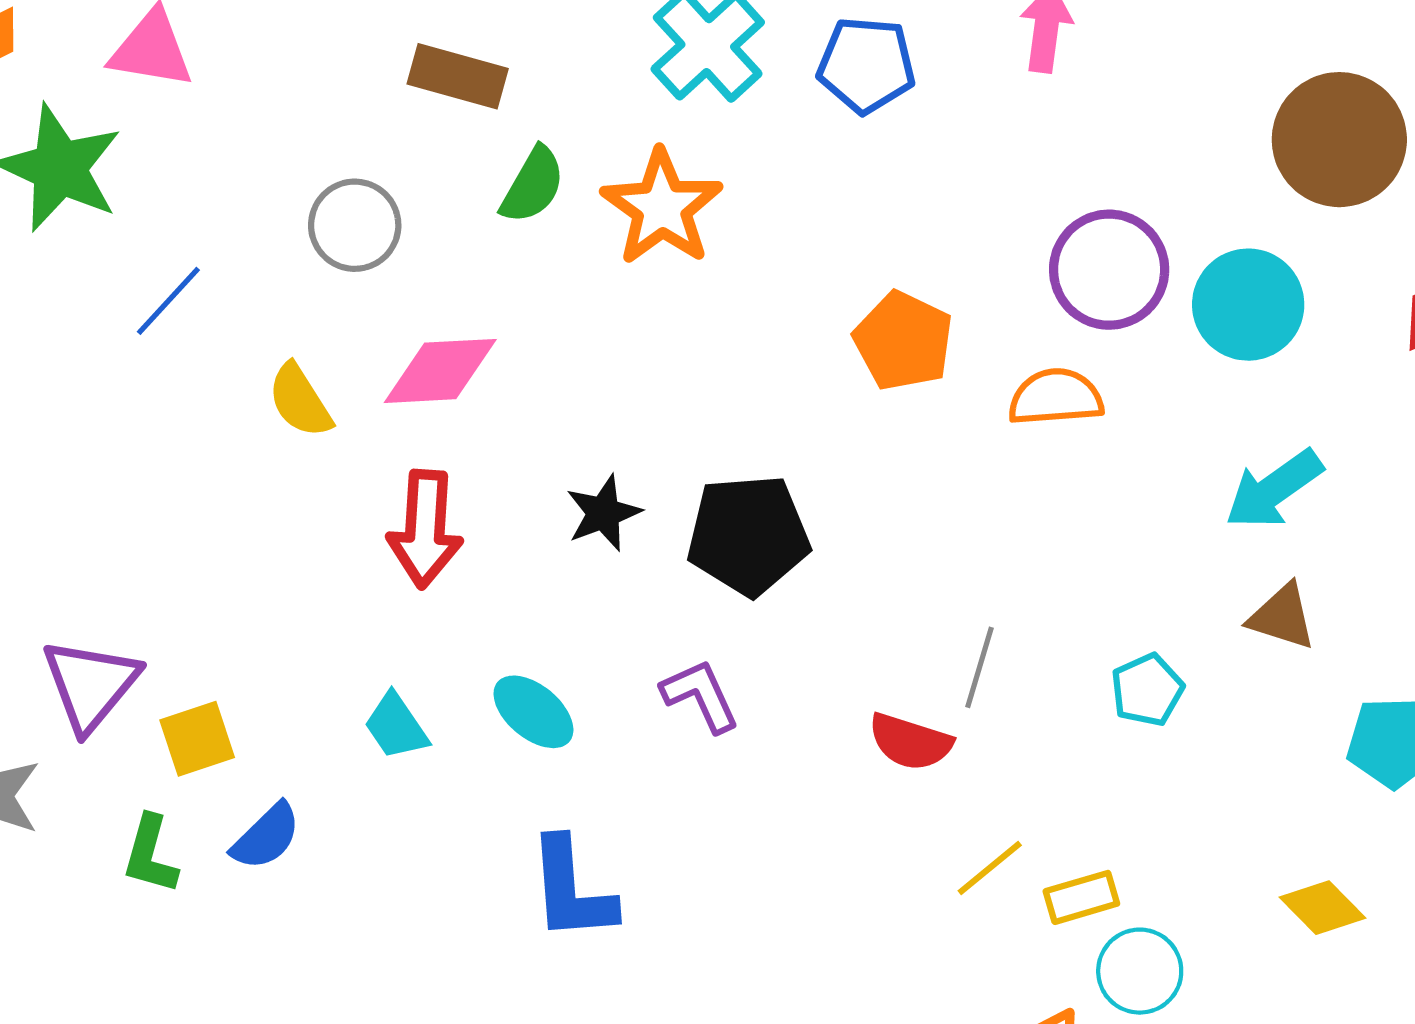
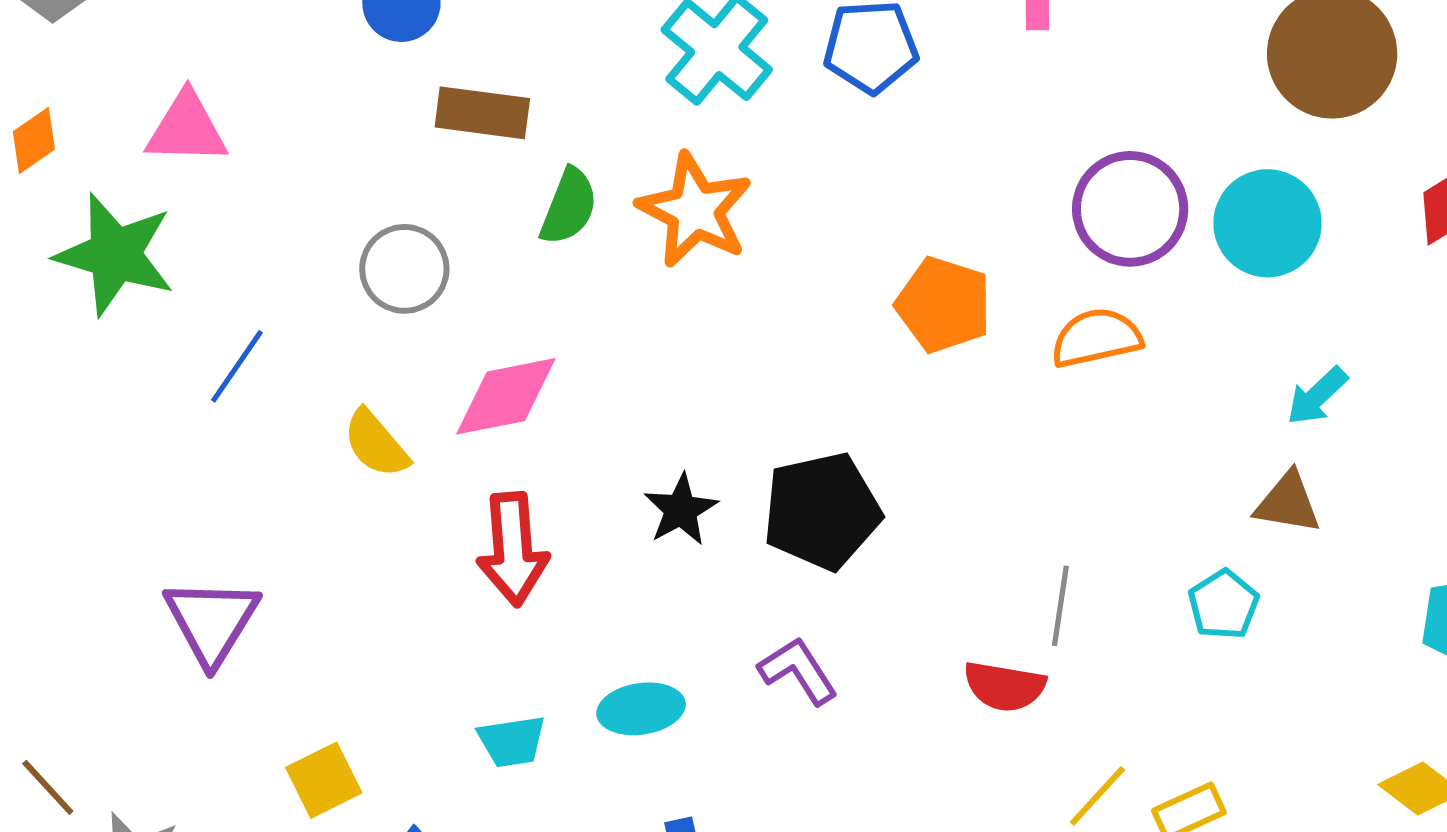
cyan arrow: (1274, 489) -> (1317, 396), size x0.7
brown triangle: (1282, 617) -> (1288, 503), moved
purple triangle: (91, 685) -> (212, 621), moved
cyan ellipse: (533, 712) -> (641, 709), turned -40
cyan trapezoid: (396, 726) -> (512, 741), turned -56

